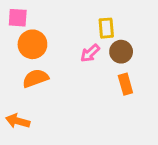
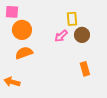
orange rectangle: (125, 84) -> (85, 69), moved

